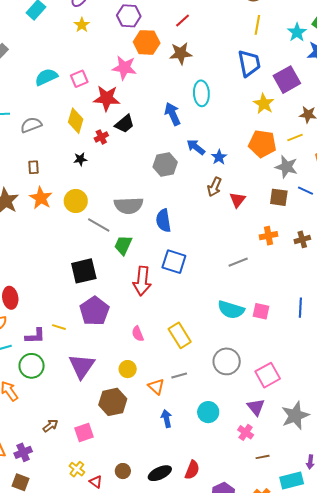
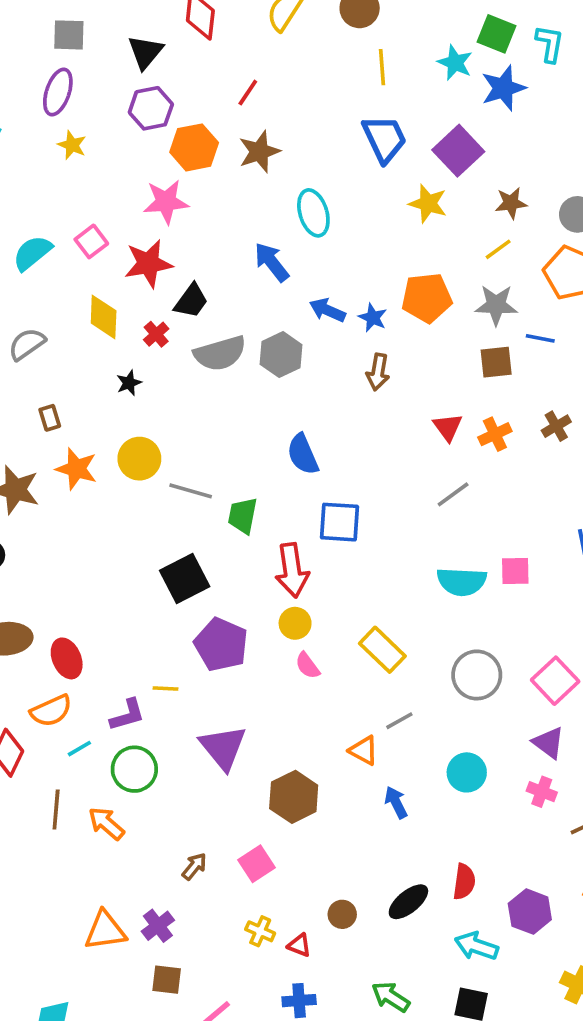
orange pentagon: (262, 144) -> (427, 298), moved
red triangle: (237, 200) -> (448, 427), moved
gray semicircle: (129, 206) -> (220, 353), moved
yellow circle: (128, 369) -> (295, 623), moved

